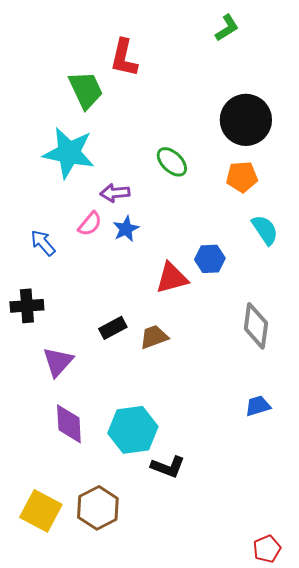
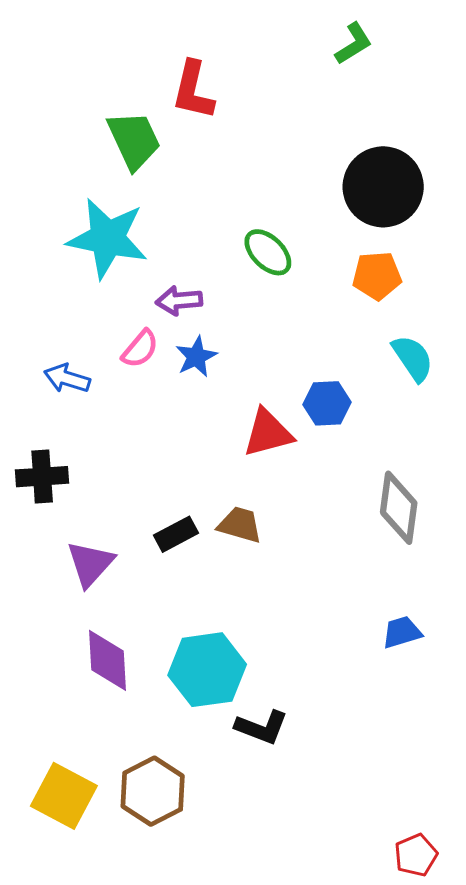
blue arrow: (43, 243) -> (67, 378), turned -32
black rectangle: (113, 328) -> (176, 534), moved
brown trapezoid: (154, 337) -> (240, 525), turned 36

